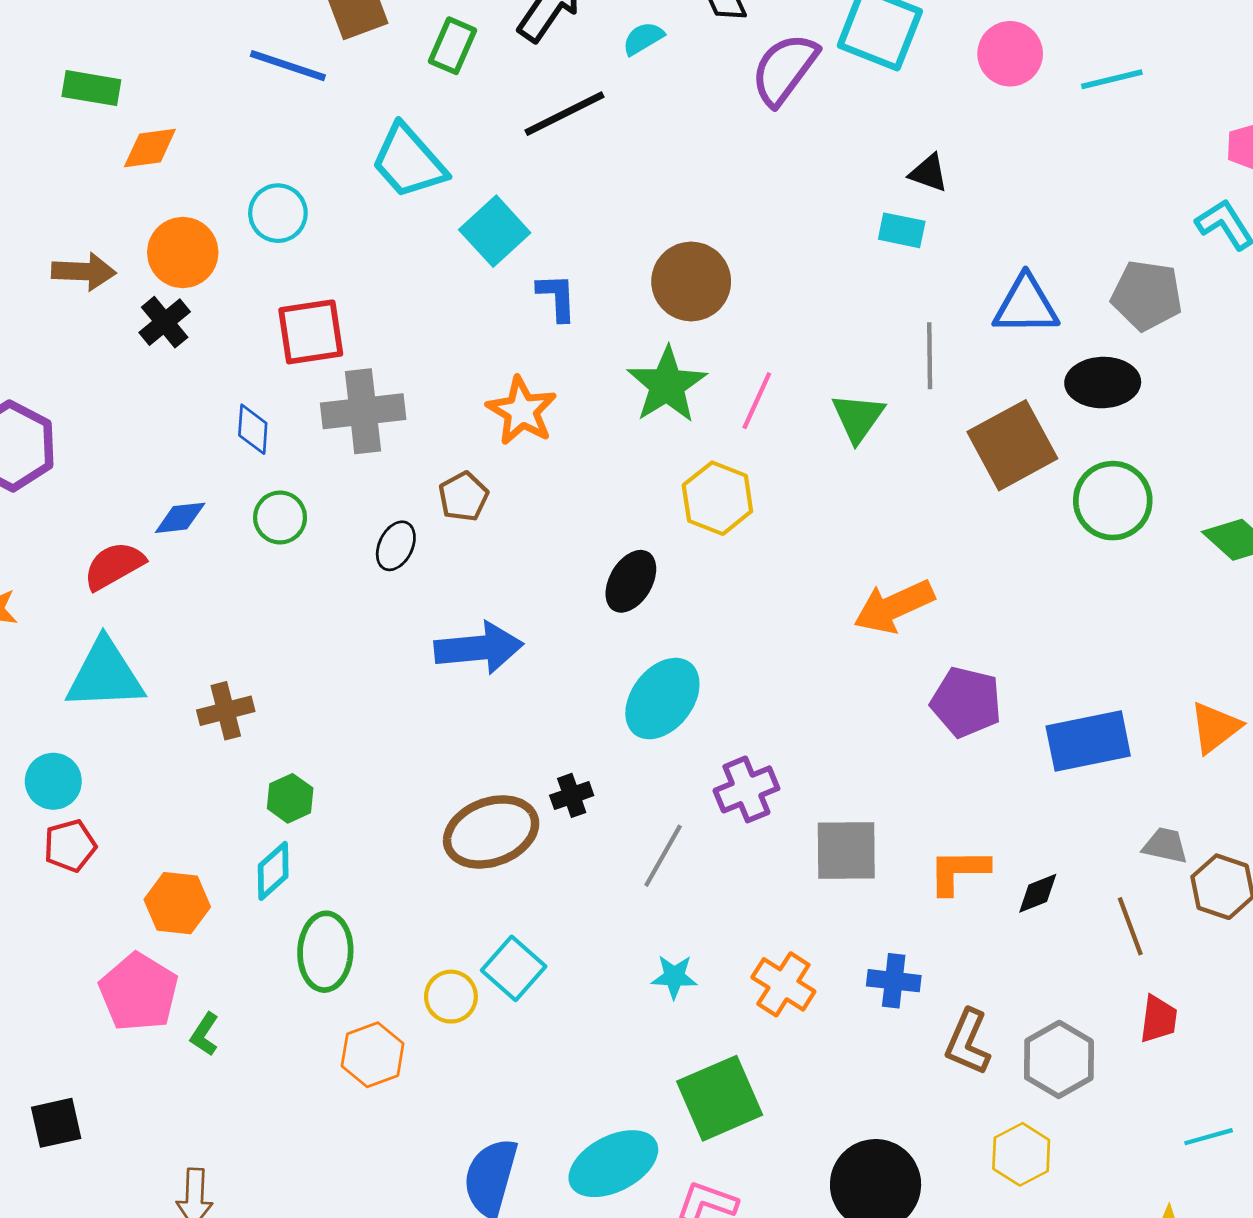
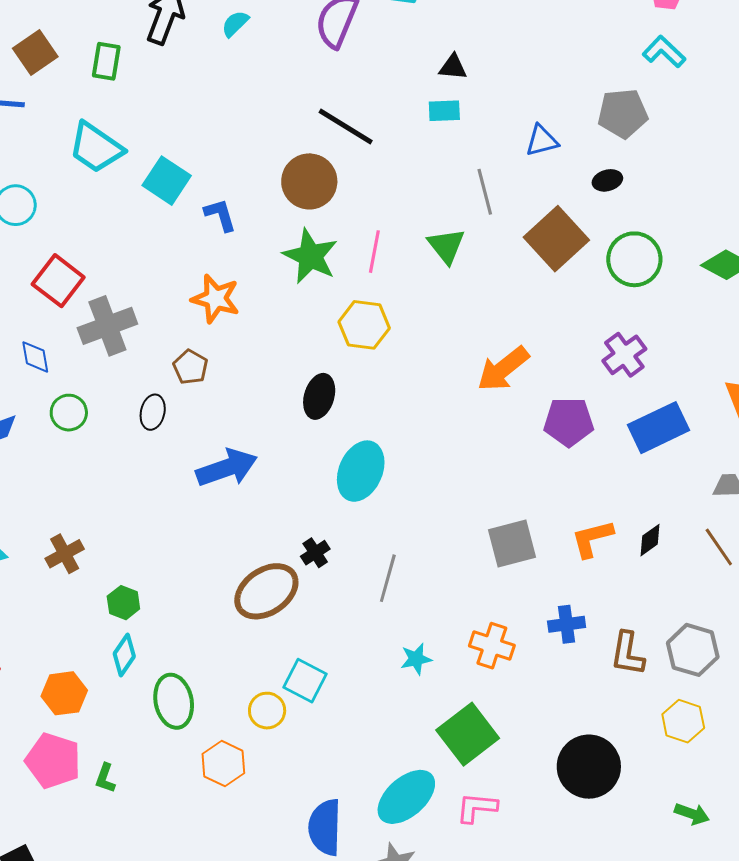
black line: (565, 114) -> (346, 126), moved, turned 72
blue triangle: (1026, 305) -> (542, 141), size x0.7
red square: (311, 332) -> (58, 281), turned -30
black ellipse: (1103, 383) -> (607, 180), size x0.6
purple cross: (746, 789) -> (624, 355), moved

